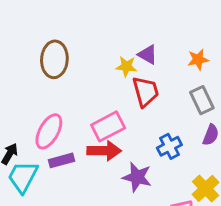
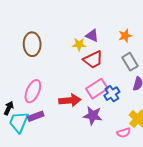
red trapezoid: (145, 91) -> (93, 60), turned 85
pink rectangle: (108, 126) -> (97, 89), moved
purple rectangle: (61, 160) -> (36, 116), moved

